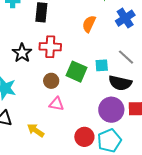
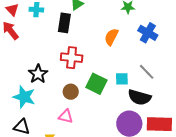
blue cross: (125, 18) -> (148, 33), turned -30
black star: (22, 53) -> (38, 74), moved
pink triangle: (56, 104) -> (66, 116), moved

